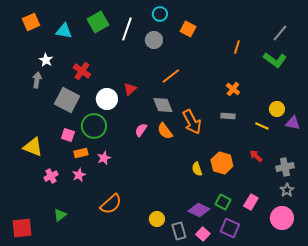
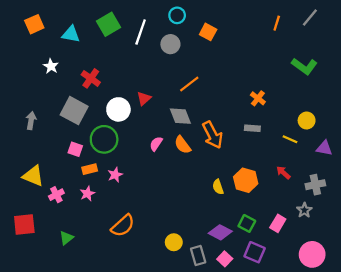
gray line: (280, 33) -> (310, 18), moved
orange line: (237, 47) -> (277, 23), moved
gray arrow: (37, 80) -> (31, 121), moved
purple triangle: (293, 123) -> (324, 148), moved
yellow triangle: (33, 147) -> (33, 176), moved
gray star: (287, 190) -> (304, 210), moved
pink circle: (282, 218) -> (312, 254), moved
red square: (22, 228) -> (24, 225), moved

